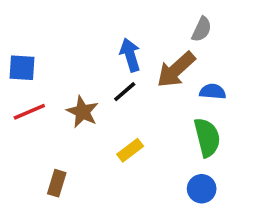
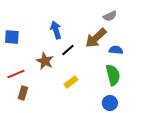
gray semicircle: (202, 29) -> (110, 16), turned 40
blue arrow: (130, 55) -> (56, 30), moved
red line: (29, 112) -> (16, 74), moved
brown rectangle: (57, 183) -> (23, 93), moved

